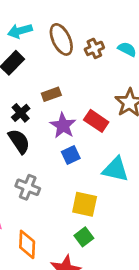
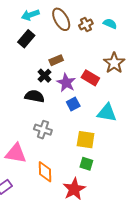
black cross: (21, 113) -> (44, 76), moved
black semicircle: (19, 141) -> (35, 96), turned -42
green square: (84, 237) -> (86, 164), turned -32

